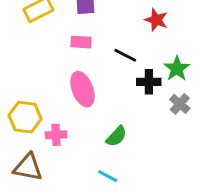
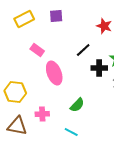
pink rectangle: (81, 42) -> (37, 50), moved, turned 32
black line: (125, 55) -> (83, 50), turned -70
pink cross: (56, 135) -> (42, 114), moved

